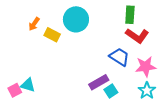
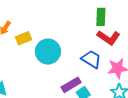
cyan circle: (76, 19) -> (48, 52), moved
yellow rectangle: (52, 35) -> (24, 38), turned -49

